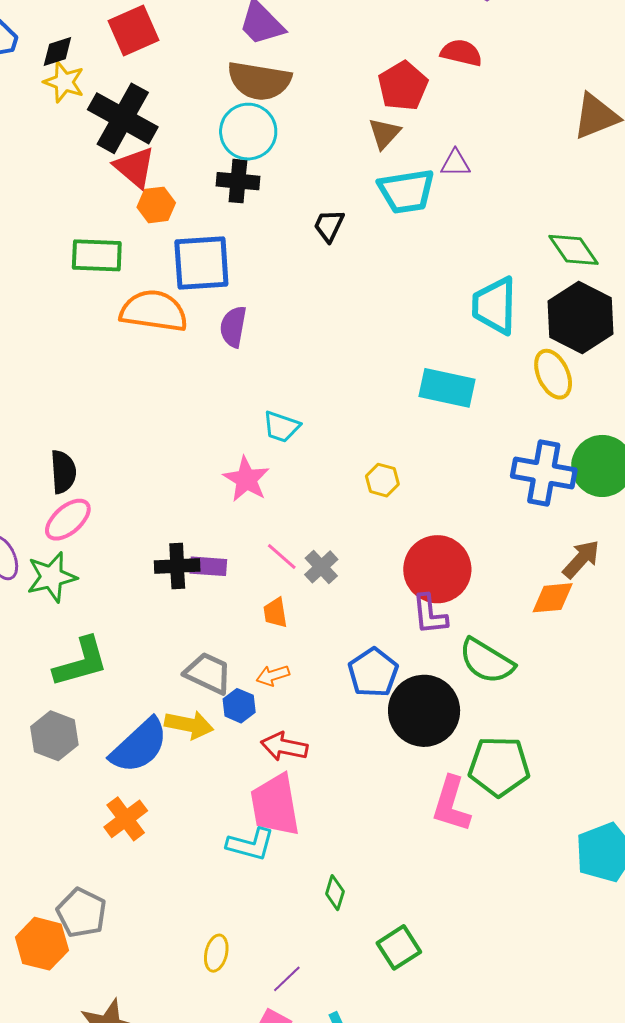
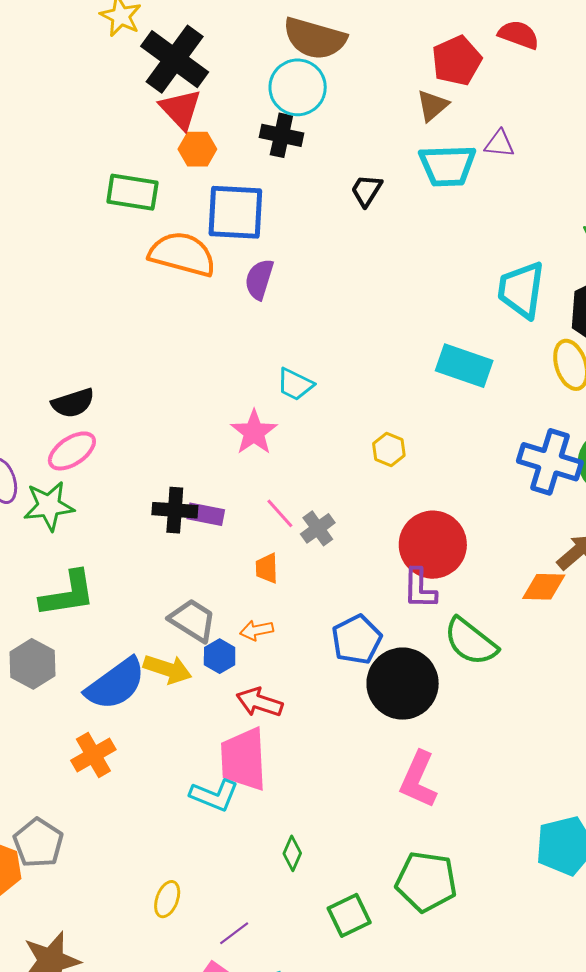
black semicircle: (63, 472) -> (73, 403), turned 69
green pentagon: (499, 766) -> (426, 882), moved

